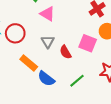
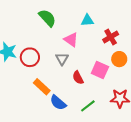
pink triangle: (47, 14) -> (71, 40), moved
gray triangle: (48, 42) -> (62, 59), moved

